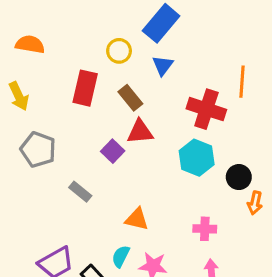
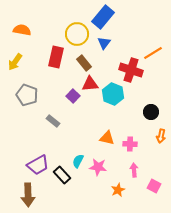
yellow circle: (119, 51) -> (77, 34), size x1.5
orange line: (242, 82) -> (153, 53), turned 54
yellow arrow: (19, 96) -> (15, 62), turned 60
cyan hexagon: (197, 158) -> (113, 94), moved
orange arrow: (255, 203) -> (161, 136), moved
orange triangle: (137, 219) -> (107, 138), moved

